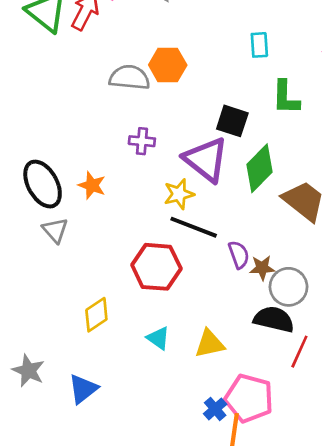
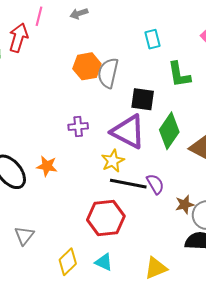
gray semicircle: (129, 78) -> (108, 73), moved, turned -72
gray triangle: (55, 230) -> (24, 236), moved, turned 30
purple semicircle: (239, 255) -> (155, 184), moved
cyan triangle: (158, 338) -> (104, 262), moved

